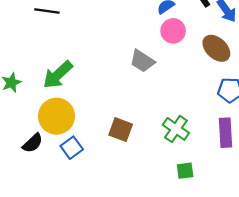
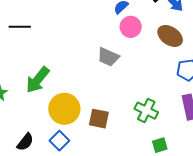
yellow circle: (56, 116) -> (64, 109), moved

